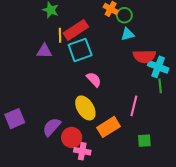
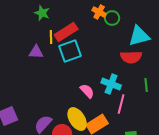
cyan triangle: (128, 34) -> (139, 36), moved, size x1.6
cyan cross: (158, 67) -> (111, 84), moved
pink semicircle: (94, 80) -> (87, 91), moved
yellow ellipse: (85, 108) -> (77, 119), moved

